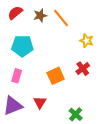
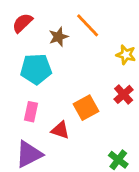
brown star: (40, 15) -> (58, 37), moved
red triangle: (40, 102) -> (60, 130), moved, turned -40

